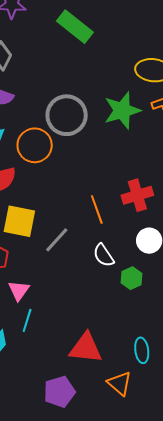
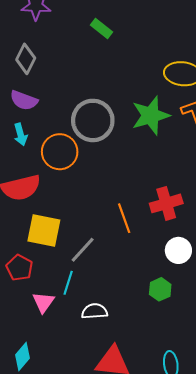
green rectangle: (75, 27) -> (101, 29), size x0.6
white semicircle: (104, 255) -> (95, 311), moved, turned 120
cyan line: (27, 320) -> (68, 283), moved

